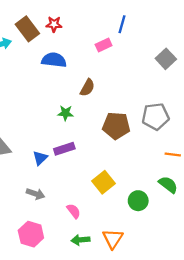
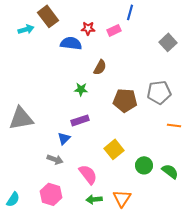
red star: (54, 24) -> (88, 28), moved
blue triangle: (40, 158) -> (64, 138), moved
green semicircle: (168, 185) -> (170, 171), moved
pink semicircle: (74, 211) -> (88, 174), size x1.5

